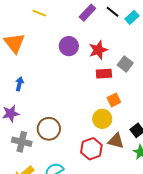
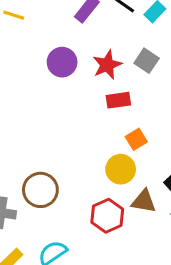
gray square: (125, 64) -> (147, 61), moved

